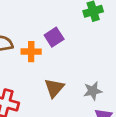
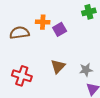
orange cross: (31, 52) -> (43, 22), moved

